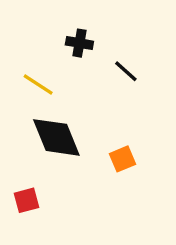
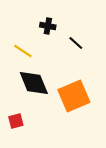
orange square: (123, 159) -> (74, 96), size x2.0

